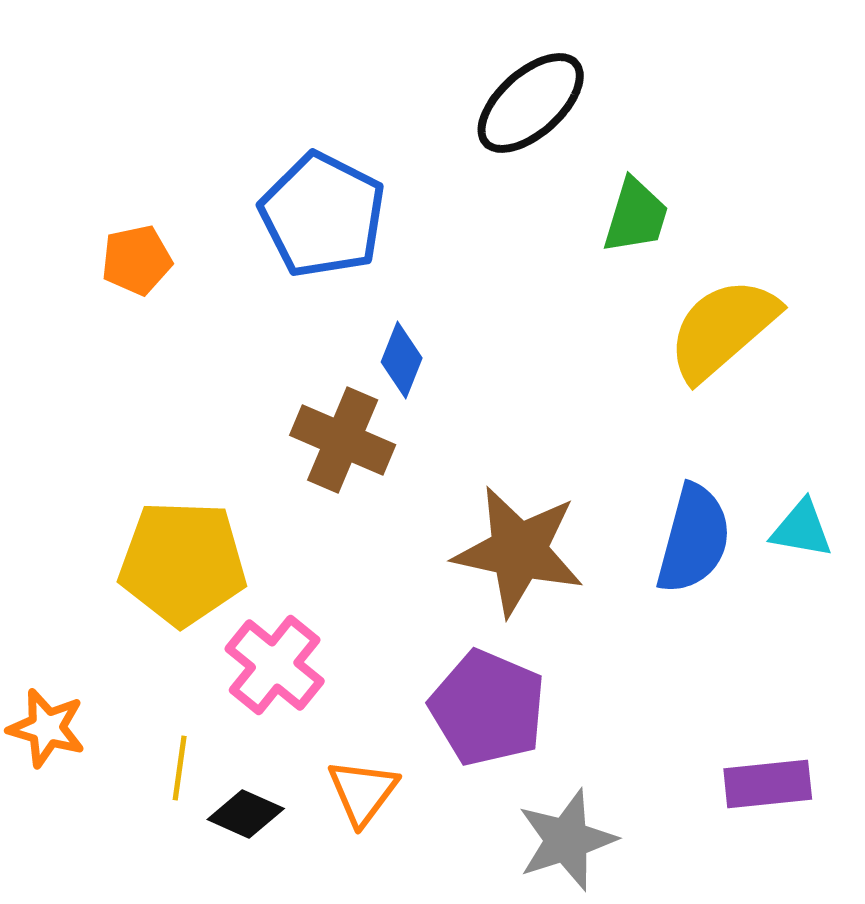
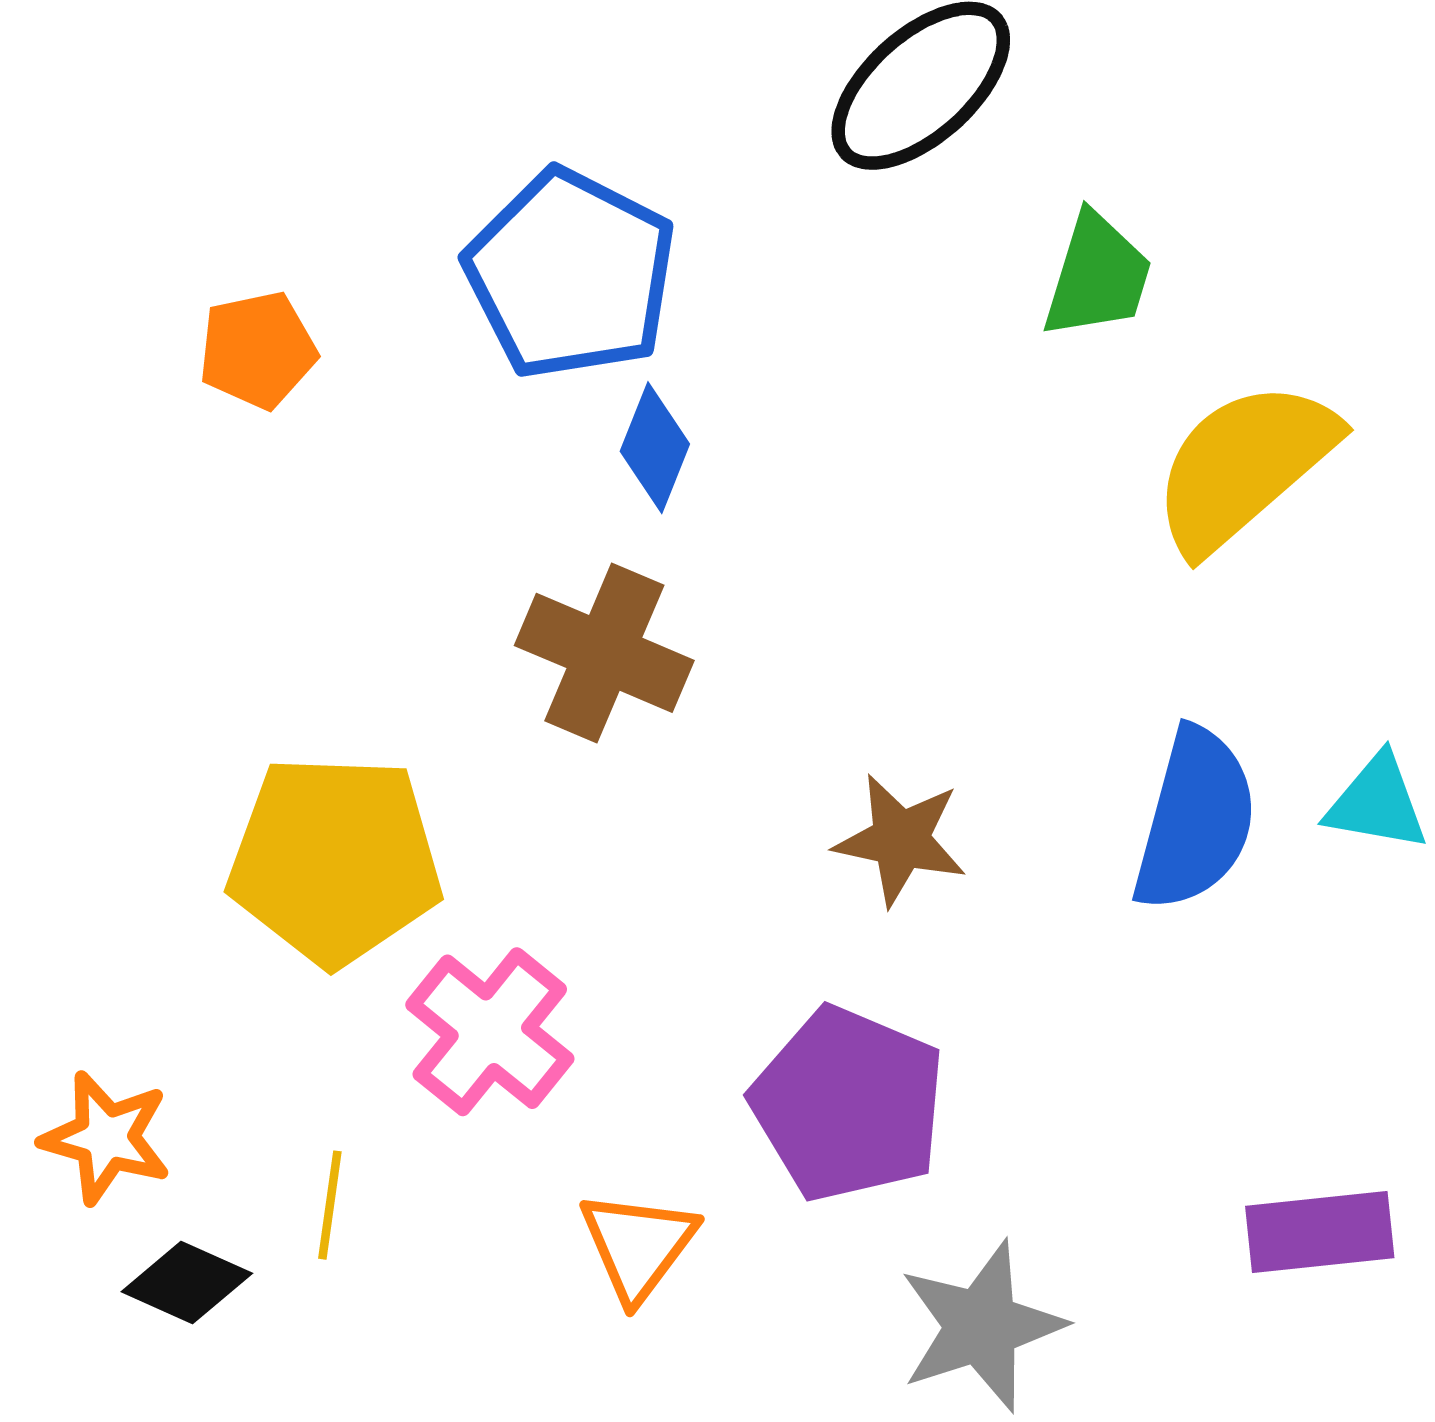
blue diamond: (402, 360) -> (655, 448), moved
brown star: (519, 551) -> (901, 840), size x0.6
black diamond: (246, 814) -> (187, 1283), moved

